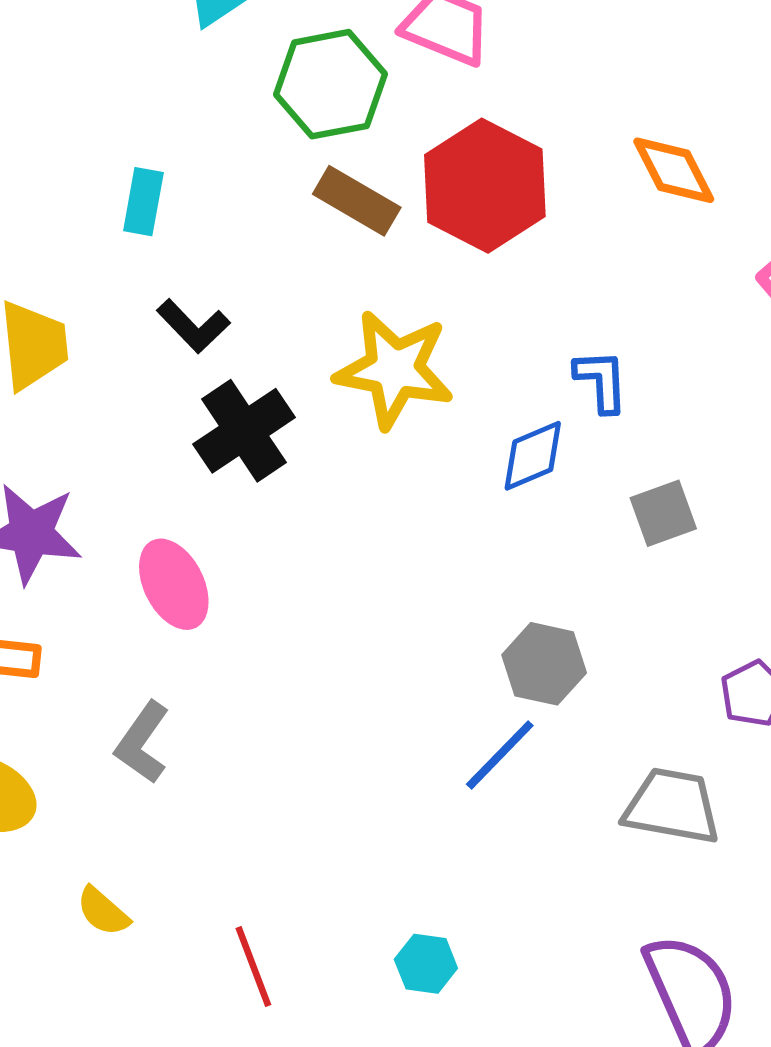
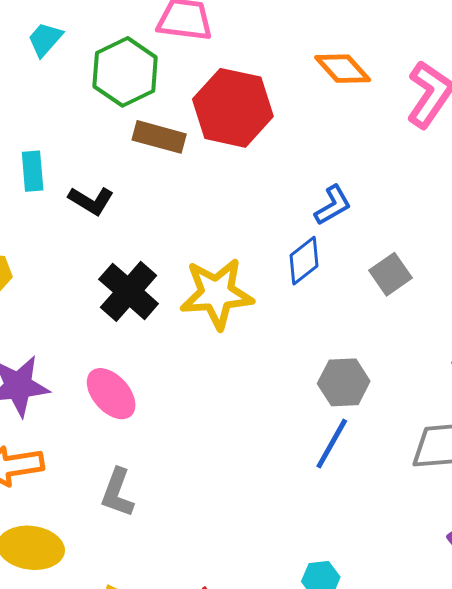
black L-shape: (193, 326) -> (91, 201), moved
yellow star: (394, 369) -> (217, 294), moved
blue L-shape: (601, 381) -> (333, 205), turned 78

